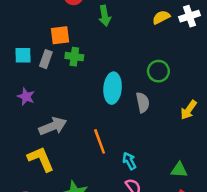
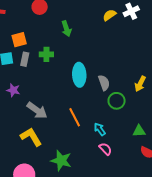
green arrow: (105, 16) -> (66, 29), moved
orange square: (60, 35) -> (19, 40), moved
green circle: (158, 71) -> (117, 101), moved
gray arrow: (53, 126) -> (37, 110), turned 65

